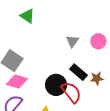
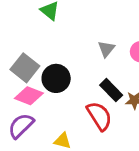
black circle: (56, 85) -> (56, 78), moved

